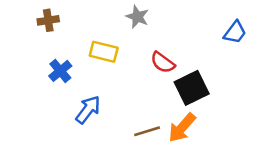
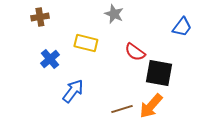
blue trapezoid: (235, 32) -> (182, 27), moved
black square: (192, 88) -> (159, 73), turned 36

